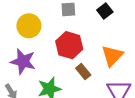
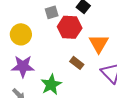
red hexagon: (69, 45) -> (70, 27), moved

